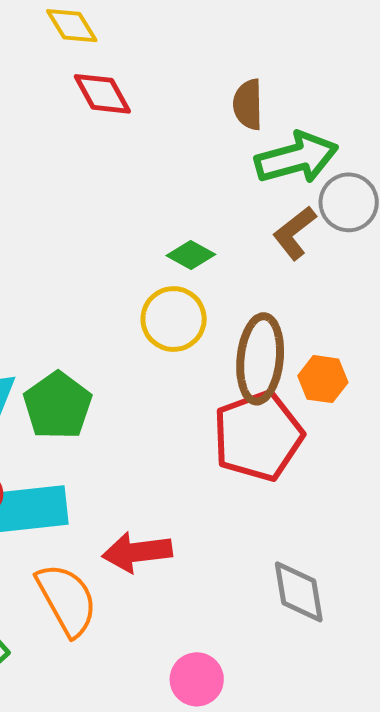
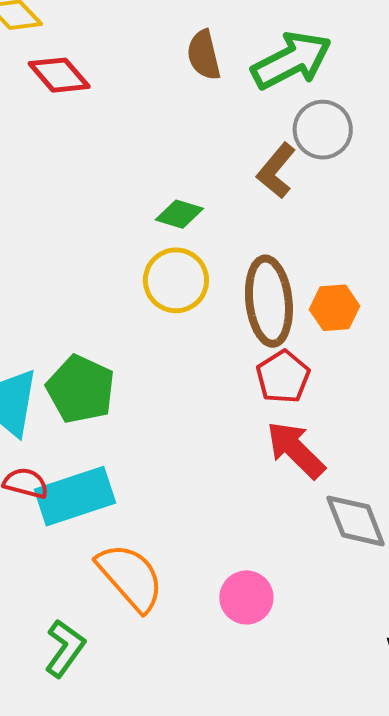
green arrow: (297, 158) -> (291, 60), moved
red pentagon: (258, 436) -> (283, 377), size x0.6
red arrow: (137, 552) -> (296, 450), moved, turned 64
pink circle: (197, 679) -> (246, 597), moved

